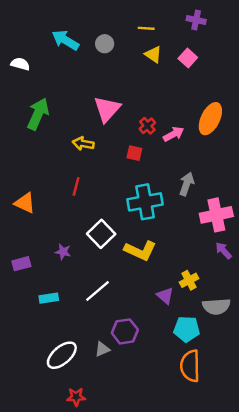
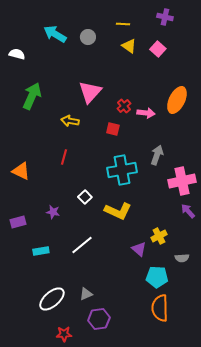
pink arrow: (174, 134) -> (146, 113), turned 36
white square: (101, 234) -> (85, 197), size x0.6
gray semicircle: (216, 306) -> (182, 258), size x0.6
purple hexagon: (125, 331) -> (99, 319), moved

